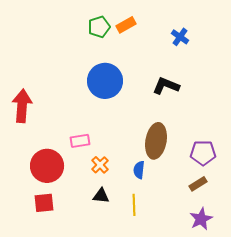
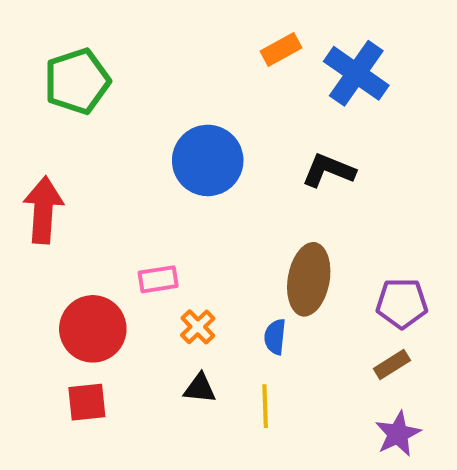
orange rectangle: (126, 25) -> (281, 50), moved
green pentagon: (99, 27) -> (77, 81), moved, size x1.5
blue cross: (180, 37) -> (356, 73), size x1.8

